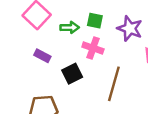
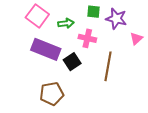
green square: (95, 21) -> (94, 12), moved
purple rectangle: (42, 56) -> (46, 49), size x2.0

